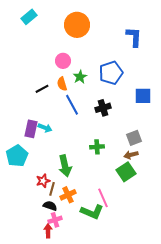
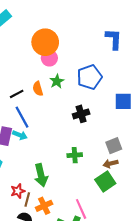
orange circle: (77, 25) -> (45, 42), moved
pink circle: (63, 61) -> (49, 58), moved
blue line: (72, 105) -> (22, 117), moved

